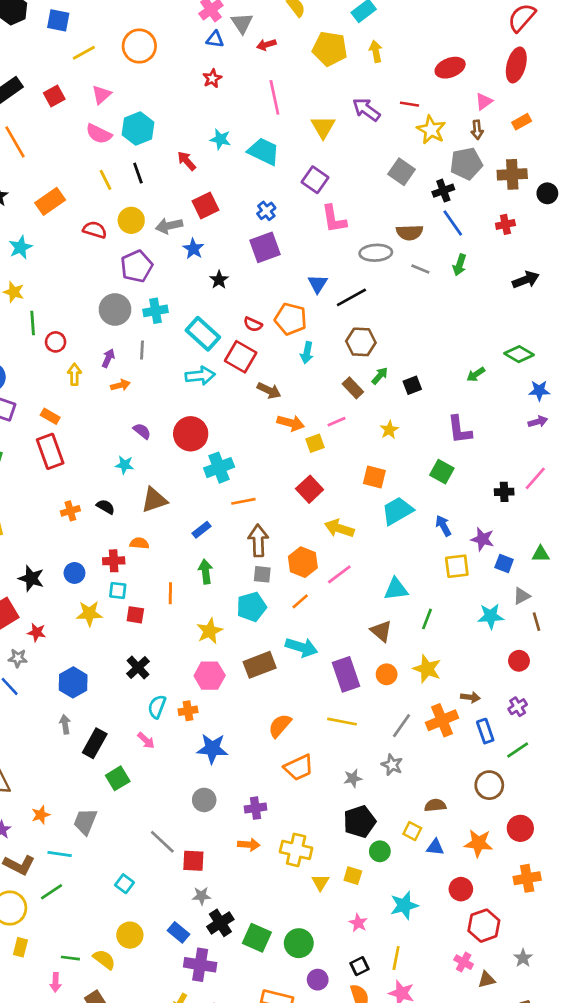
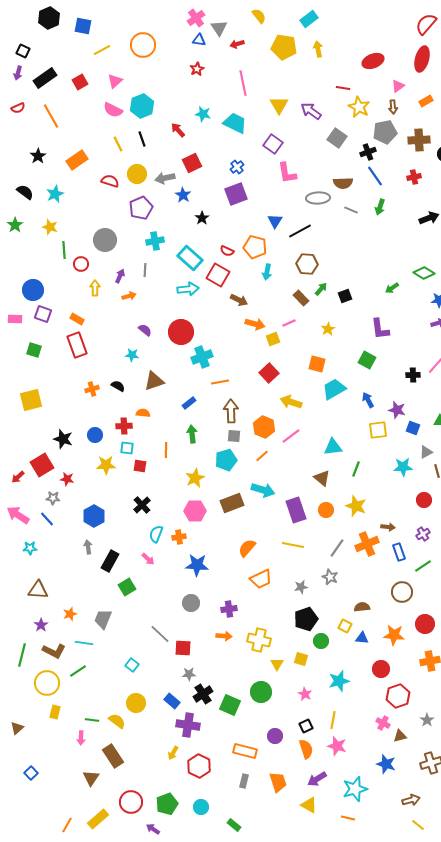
purple arrow: (366, 110) -> (311, 111), moved
gray circle: (115, 309) -> (105, 240), moved
green circle: (299, 943) -> (261, 692), moved

